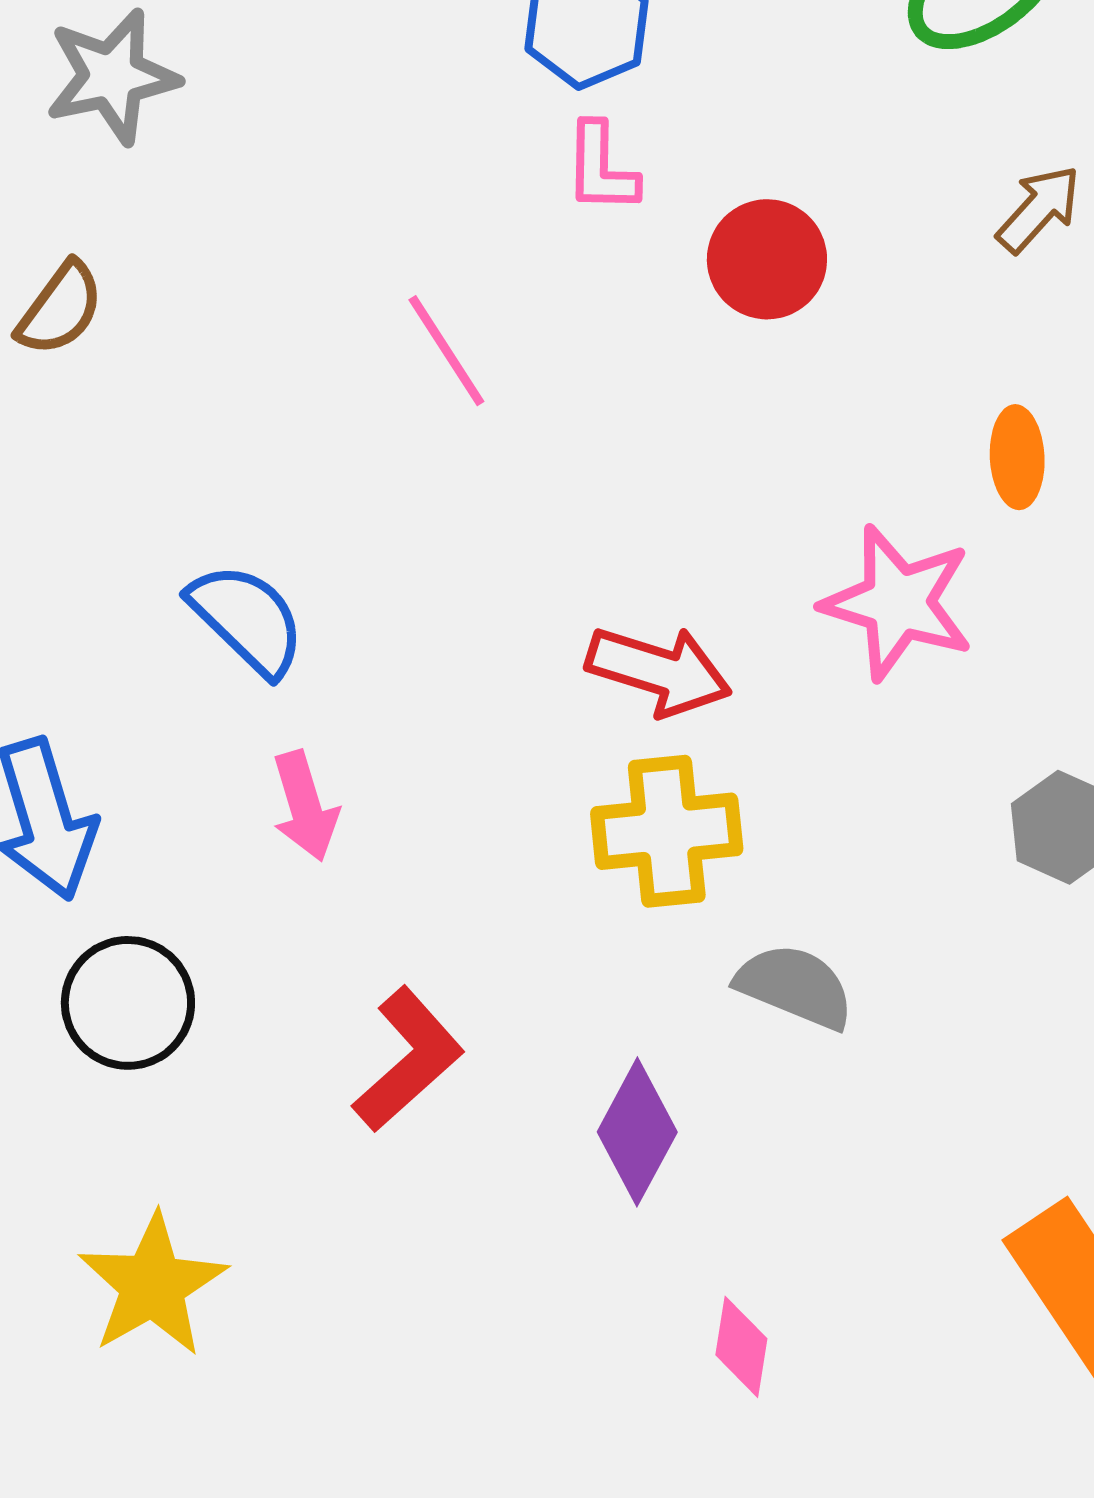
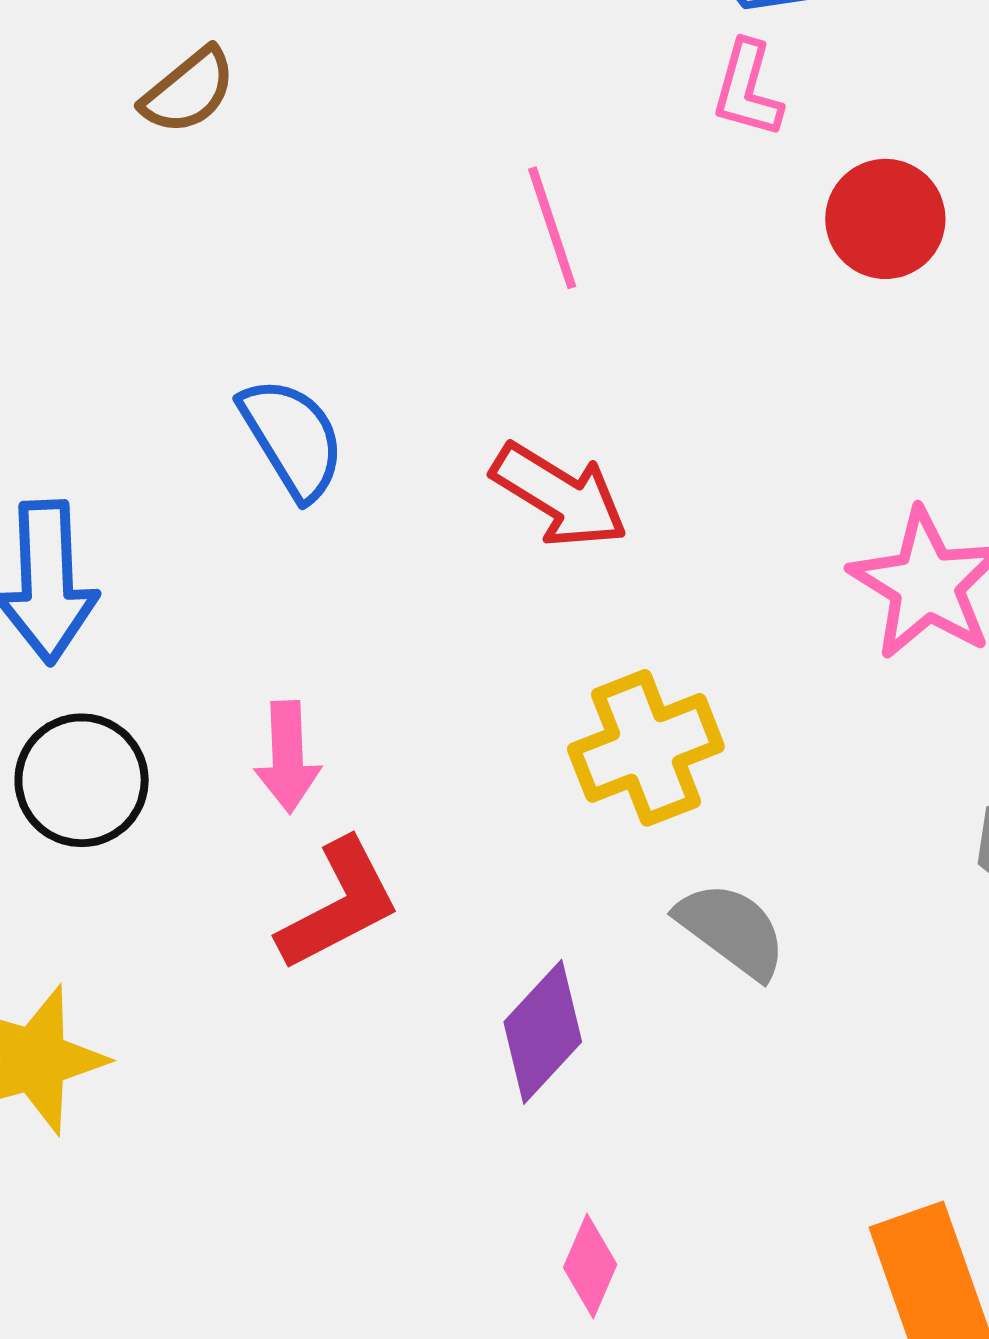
red arrow: (659, 671) -> (559, 495), moved
pink arrow: (305, 806) -> (288, 757), moved
yellow cross: (667, 831) -> (646, 748), turned -30

